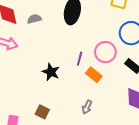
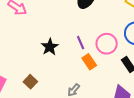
purple line: (80, 59) -> (81, 43), turned -56

